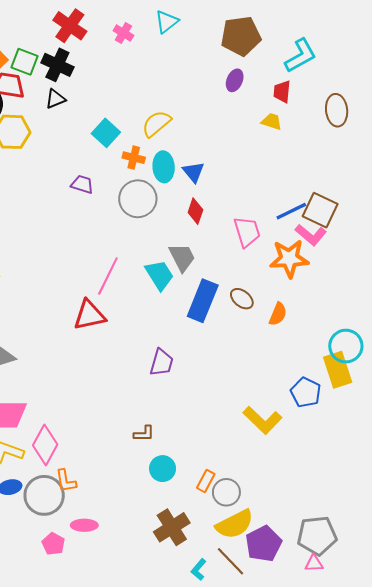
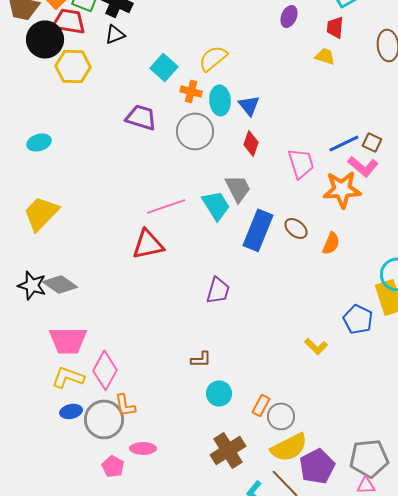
purple trapezoid: (82, 184) -> (141, 117), size x1.4
brown square: (320, 210) -> (372, 142), size x0.6
pink line: (108, 276) -> (166, 206), turned 45
yellow L-shape: (262, 420) -> (316, 346), size x0.6

